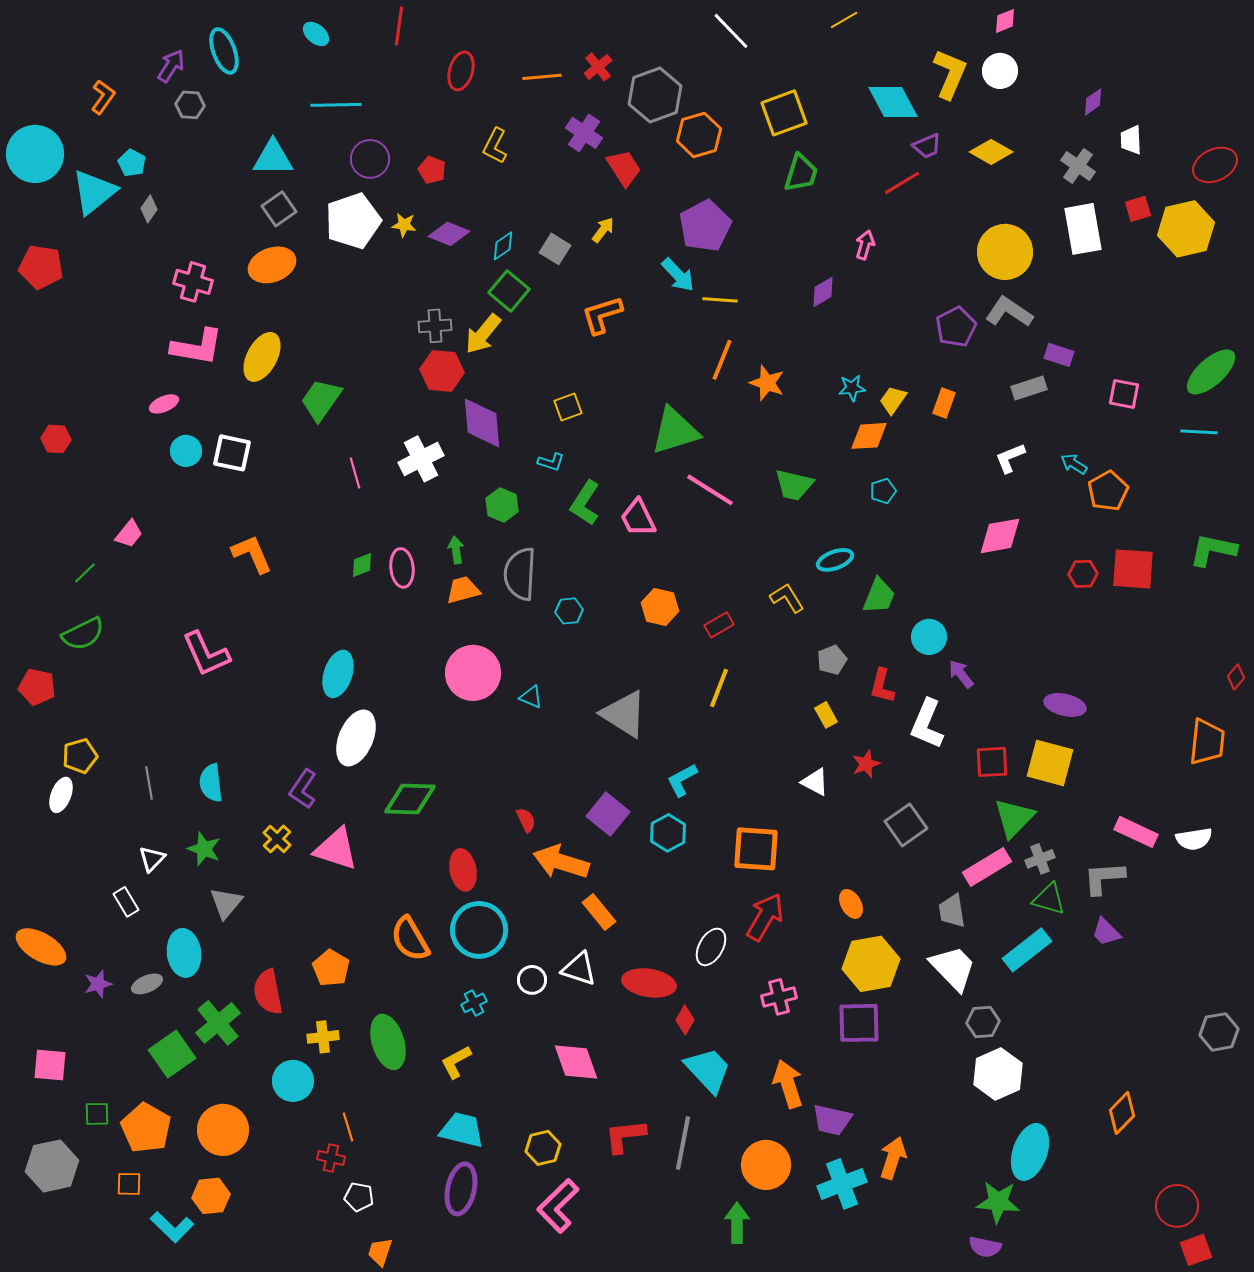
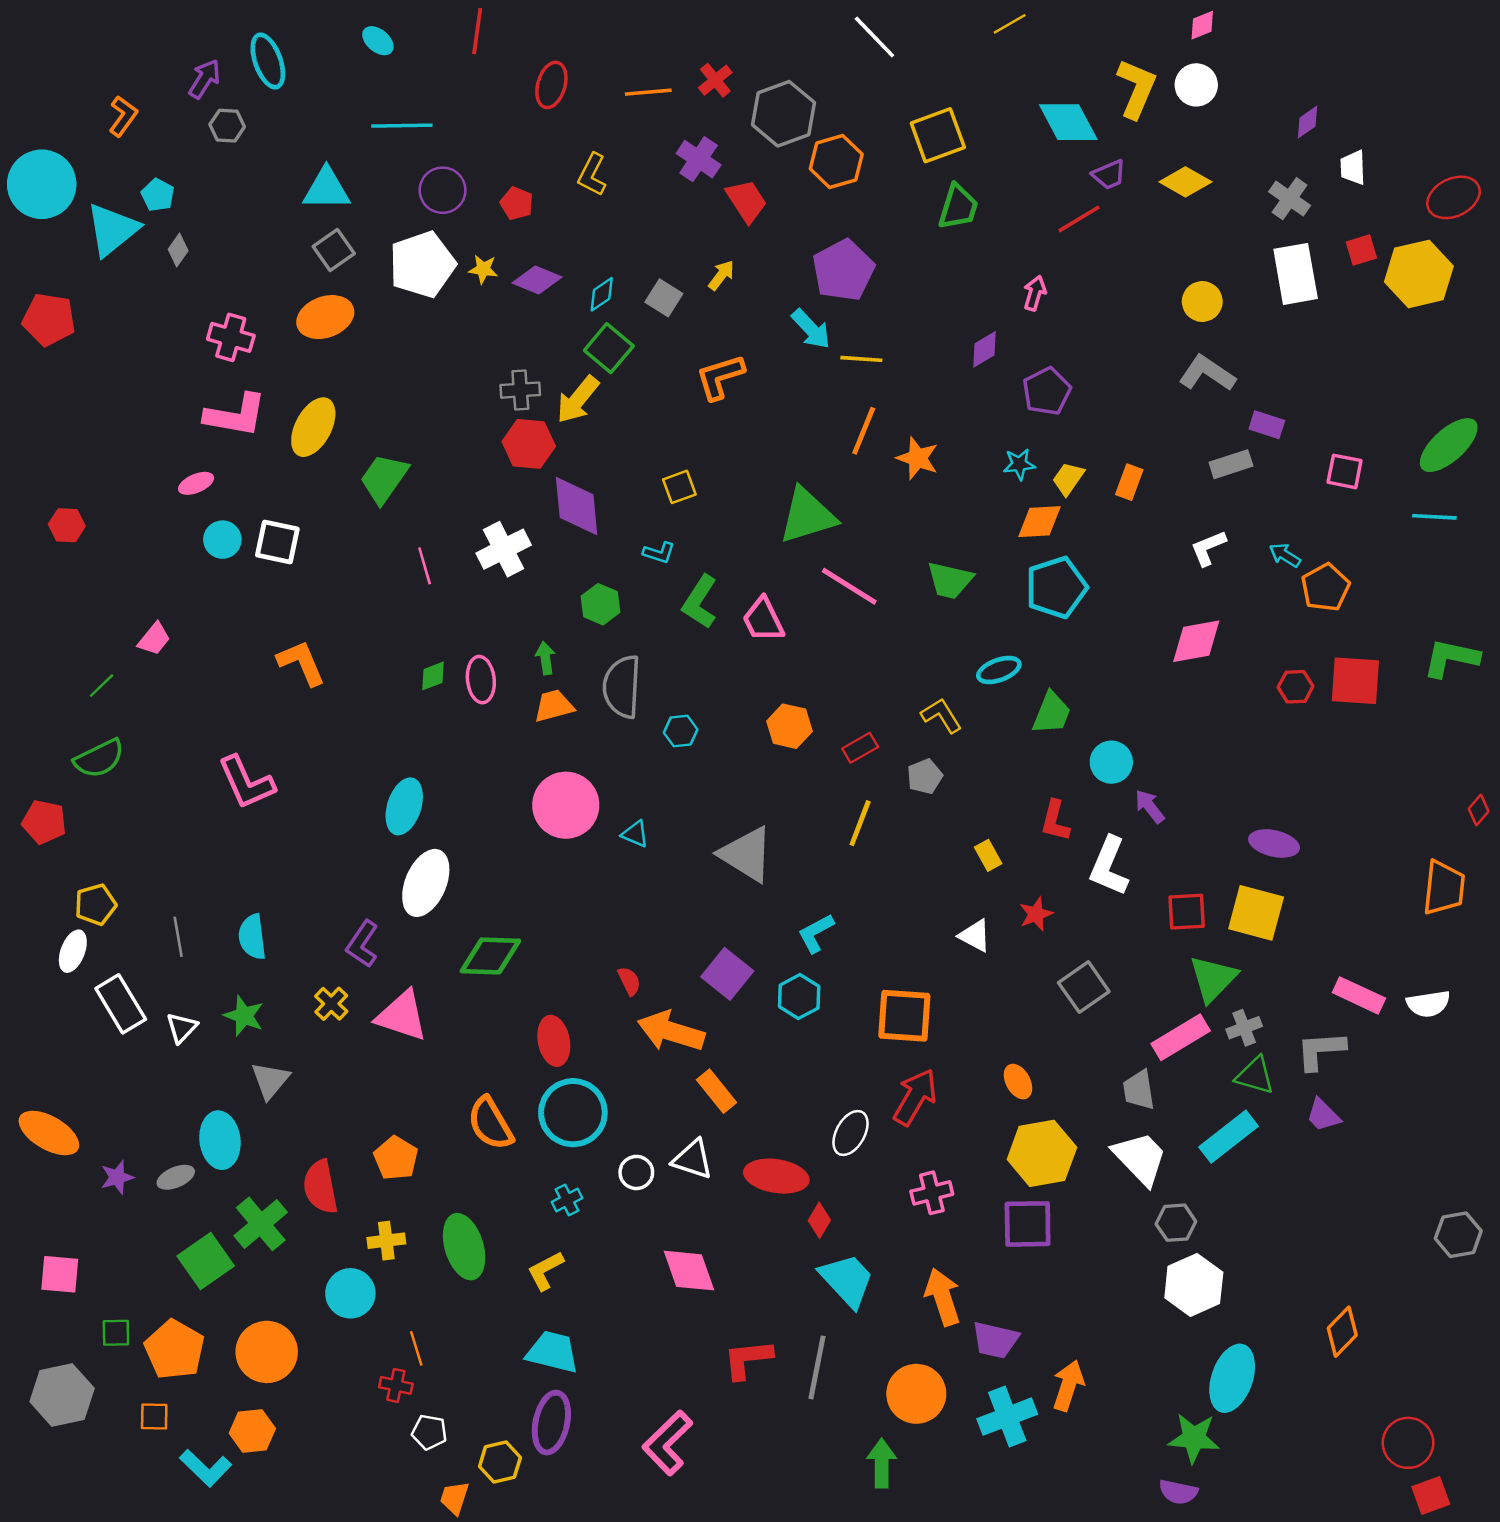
yellow circle: (1005, 252) -> (1202, 301), size x0.6
purple pentagon: (956, 327) -> (1047, 391), moved
cyan pentagon: (883, 491) -> (1056, 587), size x2.0
gray pentagon: (832, 660) -> (925, 776), moved
white rectangle: (126, 902) -> (121, 1004), moved, size x1.6
yellow hexagon: (543, 1148) -> (500, 1462), moved

